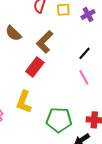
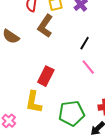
brown L-shape: (45, 42) -> (45, 26), moved
red rectangle: (35, 67) -> (46, 76), moved

